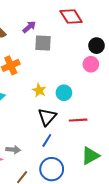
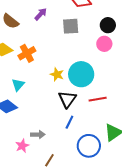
gray square: (43, 43) -> (71, 26), moved
cyan circle: (64, 93) -> (81, 74), size x1.6
blue circle: (52, 169) -> (89, 146), moved

